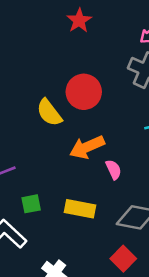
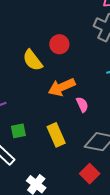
red circle: (84, 92) -> (59, 44), size x0.7
yellow rectangle: (80, 209) -> (56, 135), turned 55

